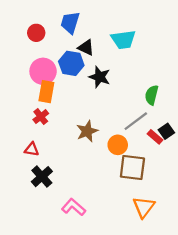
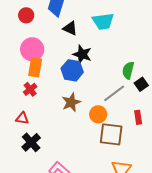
blue hexagon: (71, 63) -> (72, 70), moved
black square: (166, 131) -> (141, 84), moved
red rectangle: (155, 137) -> (138, 117), moved, turned 40

